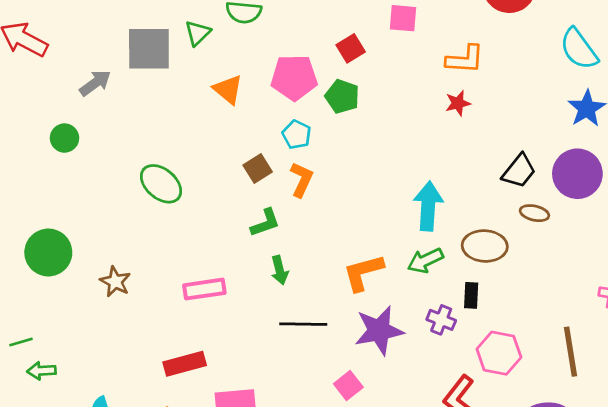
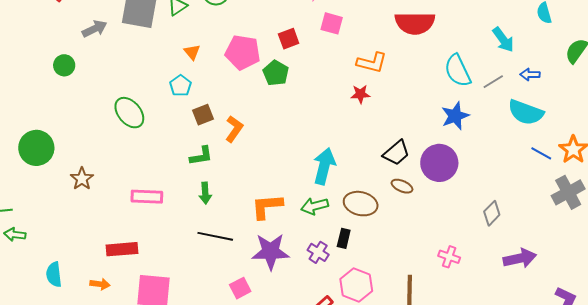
orange triangle: (228, 89) -> (192, 52), size x0.7
cyan pentagon: (297, 134) -> (180, 86), moved

